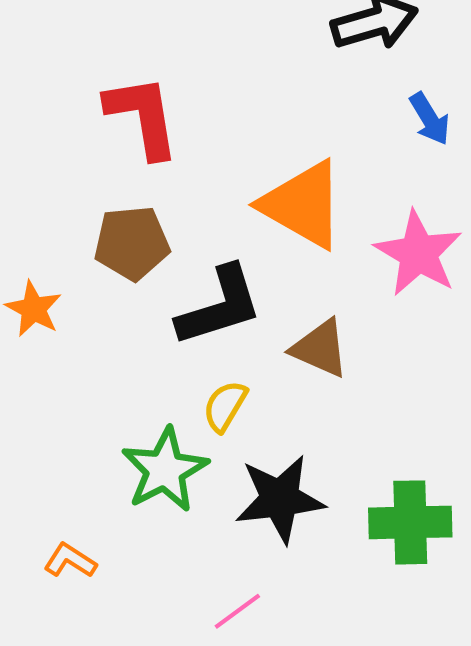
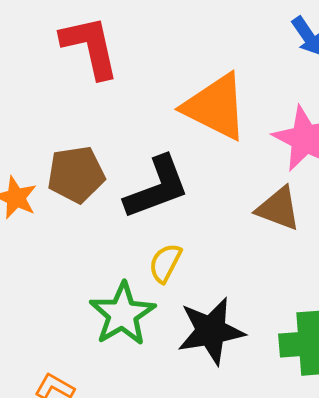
brown pentagon: (132, 243) -> (76, 174), moved
brown triangle: (320, 348) -> (278, 209), moved

